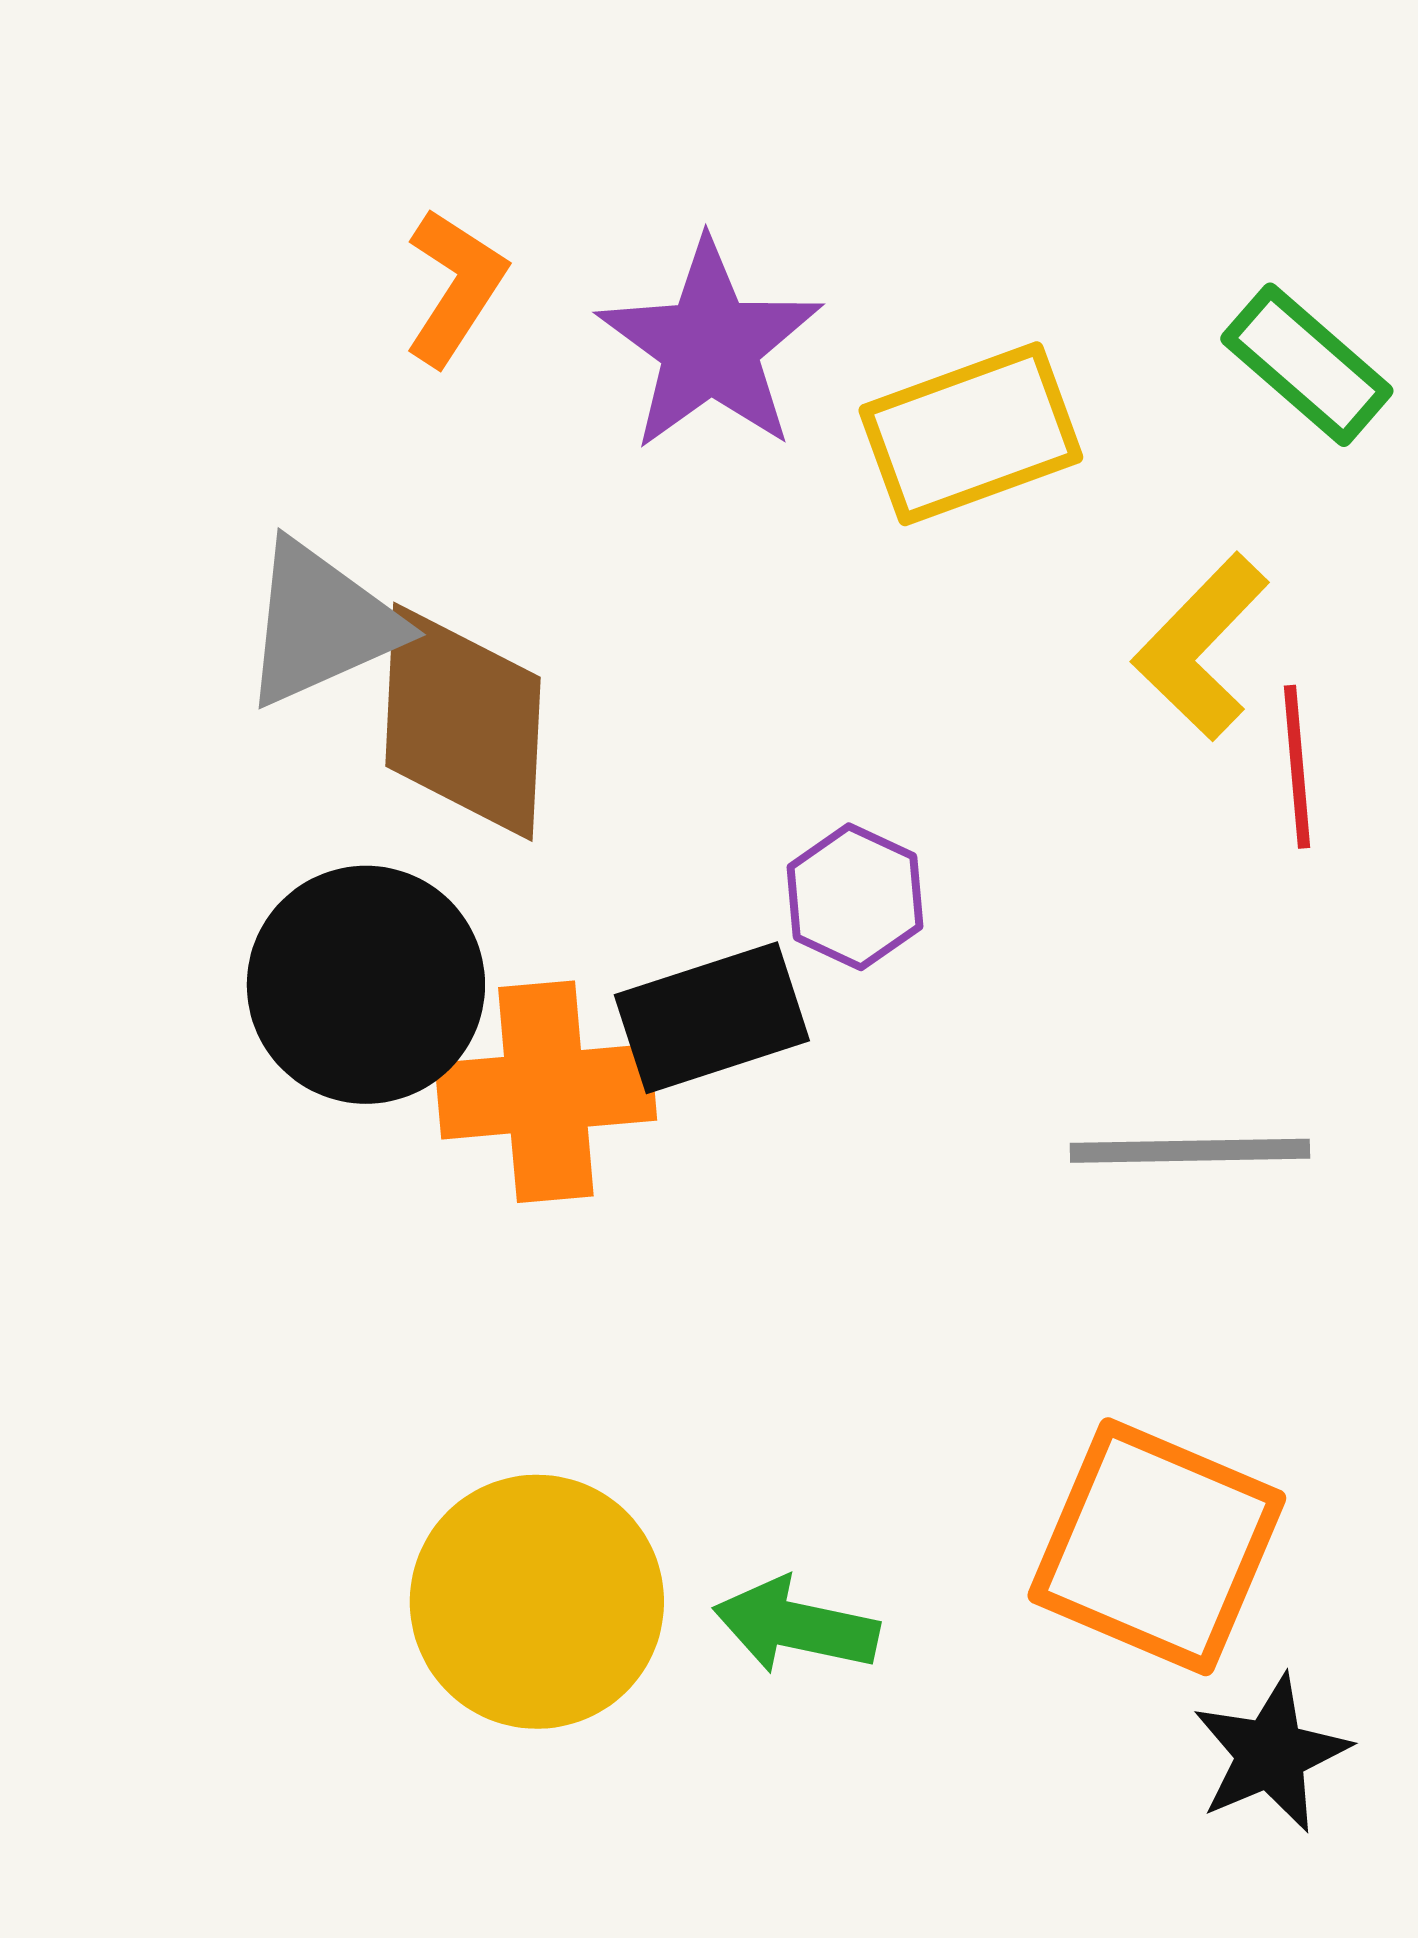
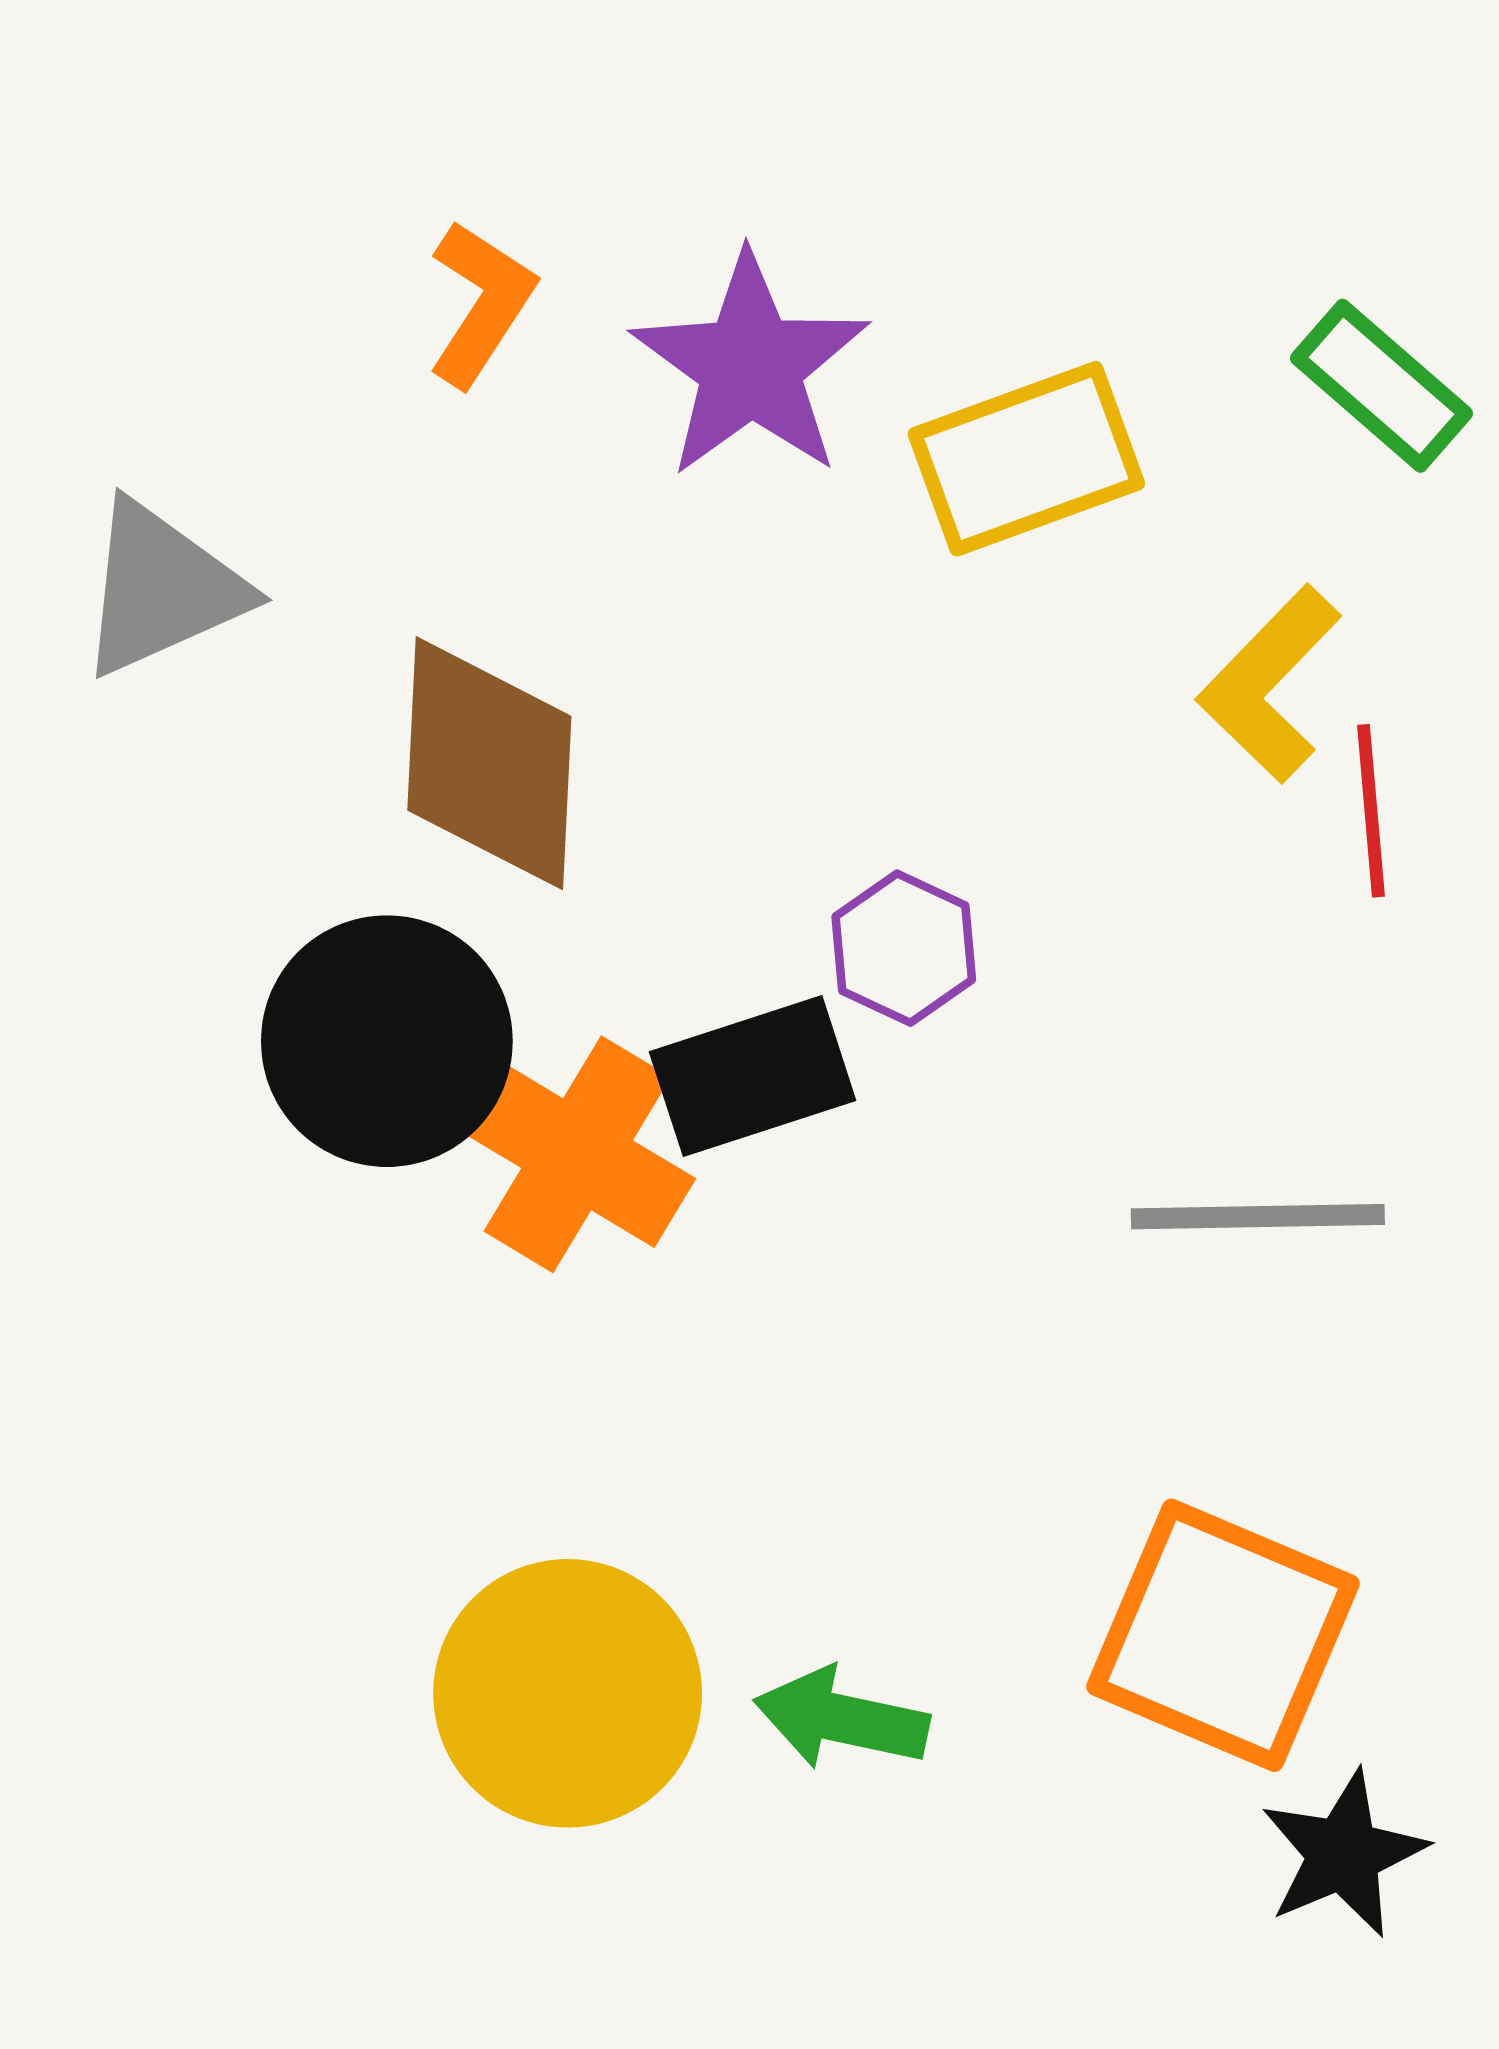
gray triangle: (321, 624) -> (162, 589), moved
orange cross: (546, 1092) -> (577, 1154), turned 36

